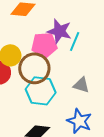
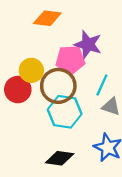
cyan line: (75, 41) -> (102, 85), moved

